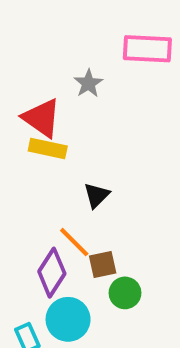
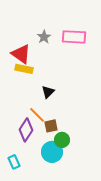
pink rectangle: (147, 49) -> (74, 37), moved
cyan circle: (68, 319) -> (52, 152), moved

